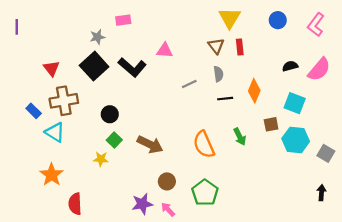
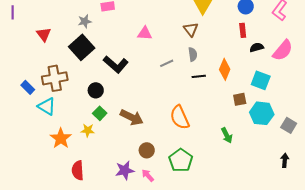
red rectangle: (240, 47) -> (243, 30), moved
black L-shape: (132, 67) -> (116, 64), moved
red triangle: (52, 68) -> (44, 34), moved
green arrow: (240, 137) -> (227, 135), moved
orange star: (52, 175) -> (61, 138), moved
red semicircle: (75, 204) -> (78, 170), moved

